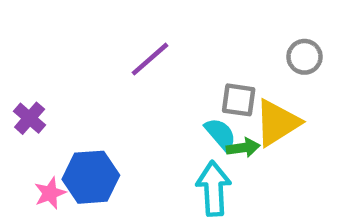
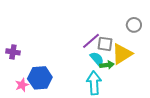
purple line: (150, 59) -> (91, 41), moved
purple cross: (30, 118) -> (13, 52), turned -32

